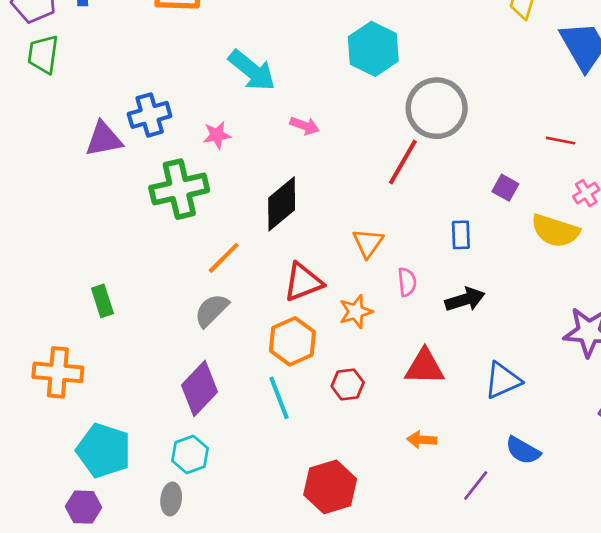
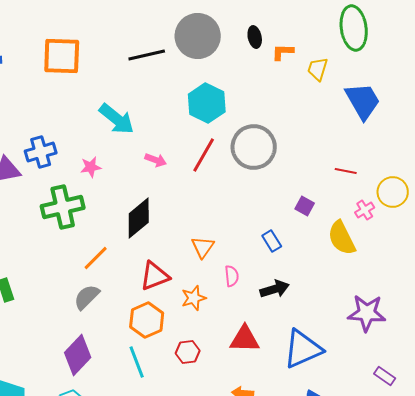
red line: (403, 162) -> (204, 155), moved
yellow semicircle: (555, 231) -> (342, 238), turned 45
blue rectangle: (461, 235) -> (272, 241), turned -30
blue triangle: (503, 380) -> (303, 349), size x1.4

